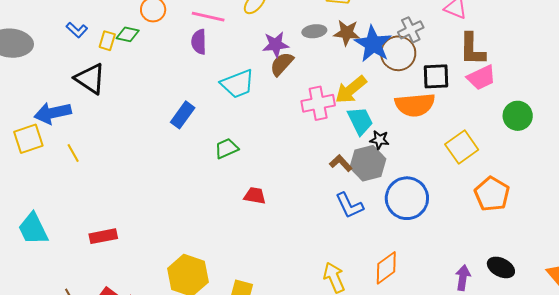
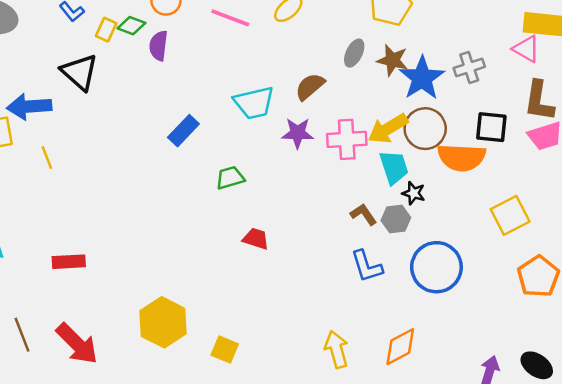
gray ellipse: (314, 31) -> (354, 53), turned -65
purple semicircle: (199, 42) -> (159, 46), moved
purple star: (276, 45) -> (298, 133), moved
brown circle: (398, 53) -> (425, 129), moved
gray hexagon: (368, 163) -> (396, 219), size x0.7

